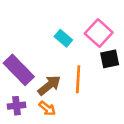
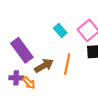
orange arrow: (47, 108) -> (29, 83), moved

